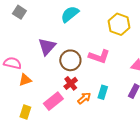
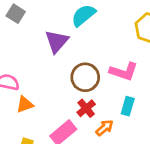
purple triangle: (47, 47) -> (57, 41), moved
cyan rectangle: (103, 92) -> (128, 106), moved

